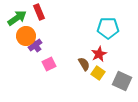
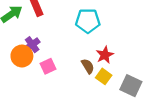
cyan pentagon: (108, 28) -> (88, 21), moved
orange circle: (26, 36) -> (22, 56), moved

